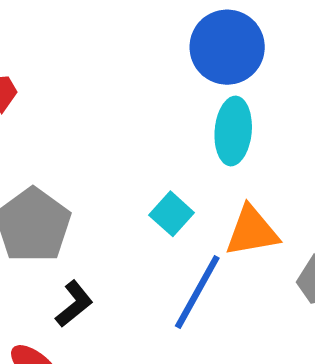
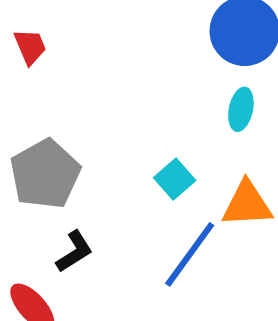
cyan ellipse: (233, 131) -> (241, 109), size x0.7

